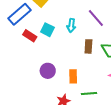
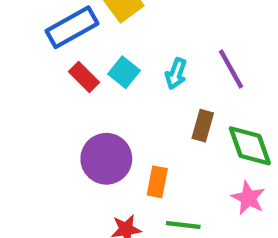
purple circle: (48, 71) -> (106, 159), size x1.5

